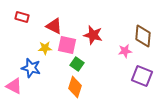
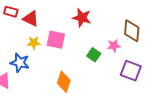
red triangle: (54, 26) -> (31, 19), moved
red star: (93, 35) -> (82, 18), moved
green square: (77, 64) -> (94, 55), moved

